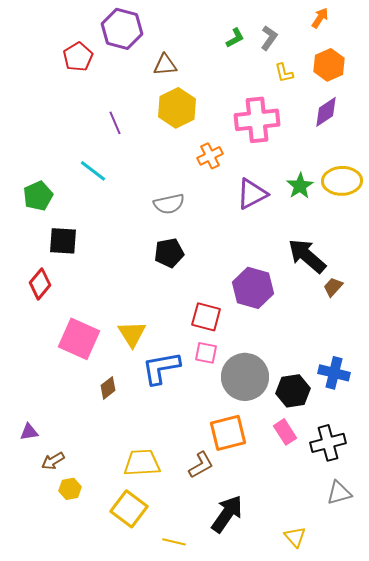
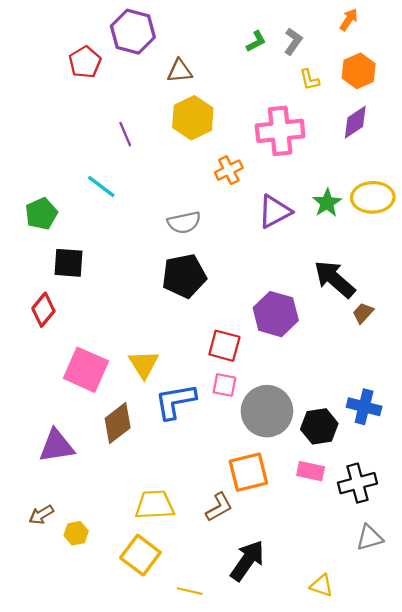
black pentagon: (169, 253) -> (184, 276), size x1.4
brown diamond: (108, 388) -> (118, 423), size x1.6
purple triangle: (29, 432) -> (57, 446), moved, size x1.8
pink rectangle: (285, 432) -> (311, 471), turned -45
brown arrow: (53, 461) -> (41, 515), moved
yellow triangle: (295, 537) -> (322, 586), turned -30

